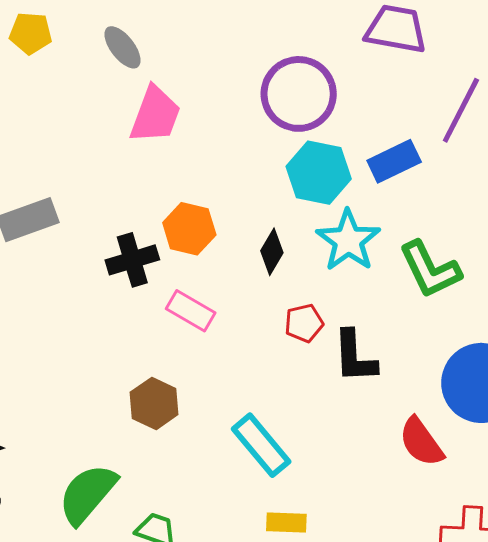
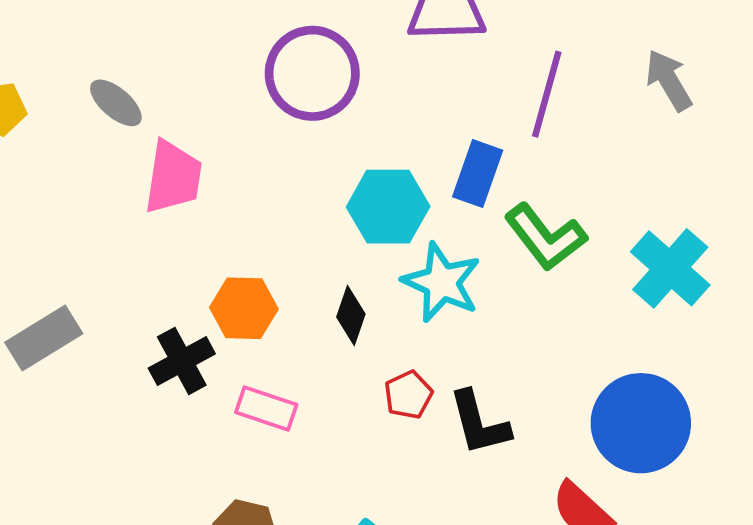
purple circle: (299, 94) -> (312, 73), moved
blue rectangle: (394, 161) -> (478, 174), turned -33
green L-shape: (430, 269) -> (545, 237), moved

